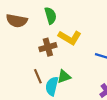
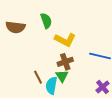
brown cross: (48, 47) -> (65, 62), moved
green triangle: (64, 77) -> (62, 76), turned -40

